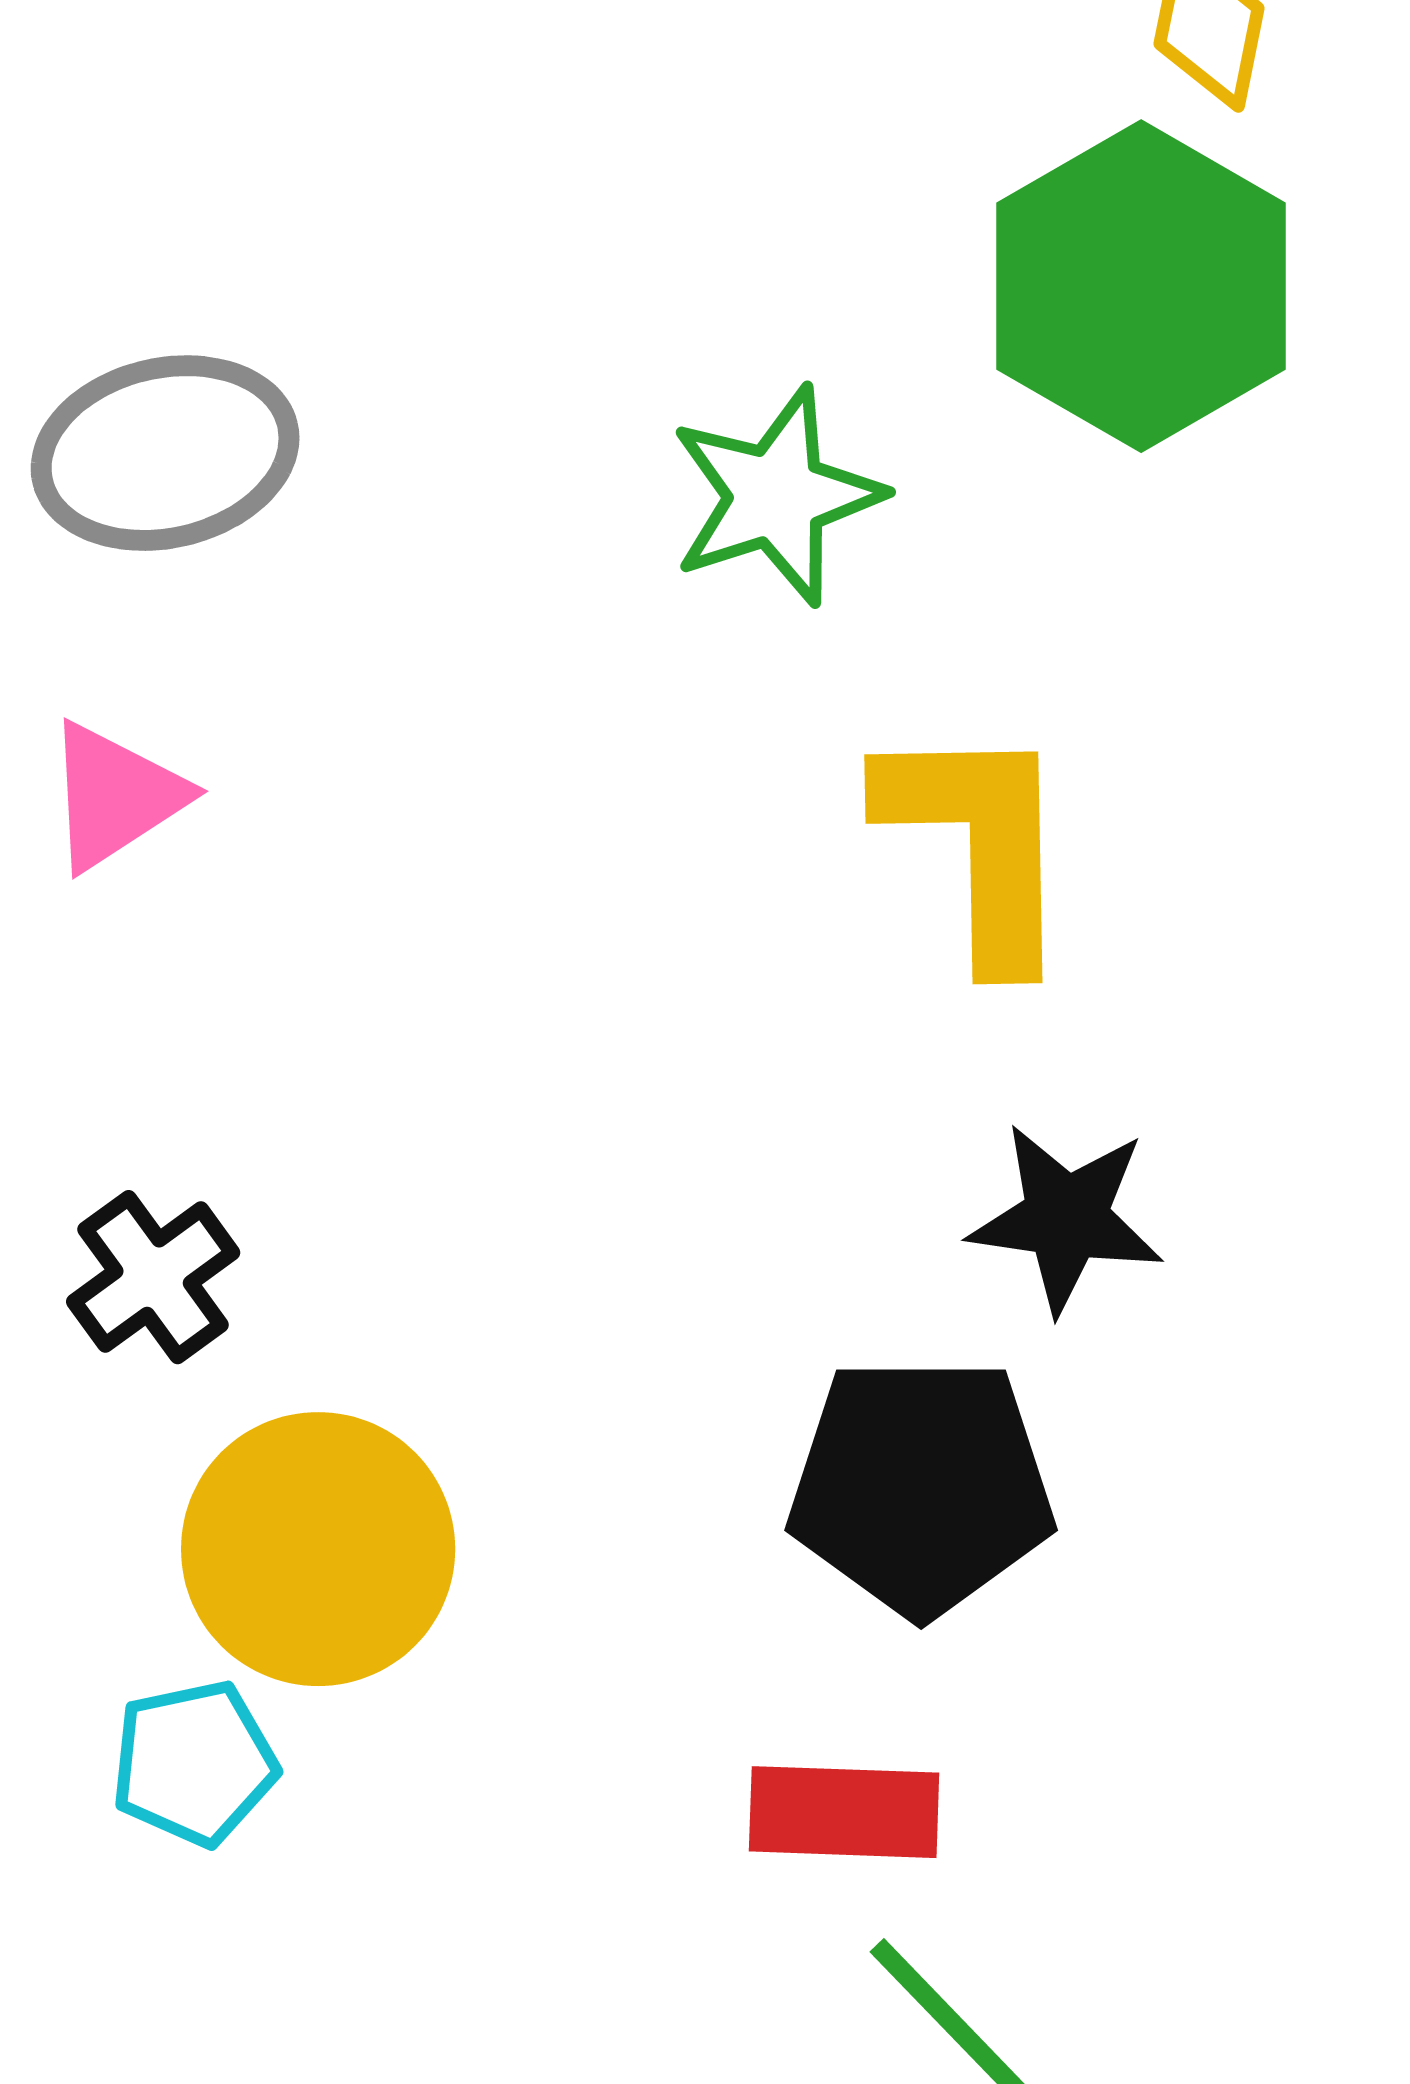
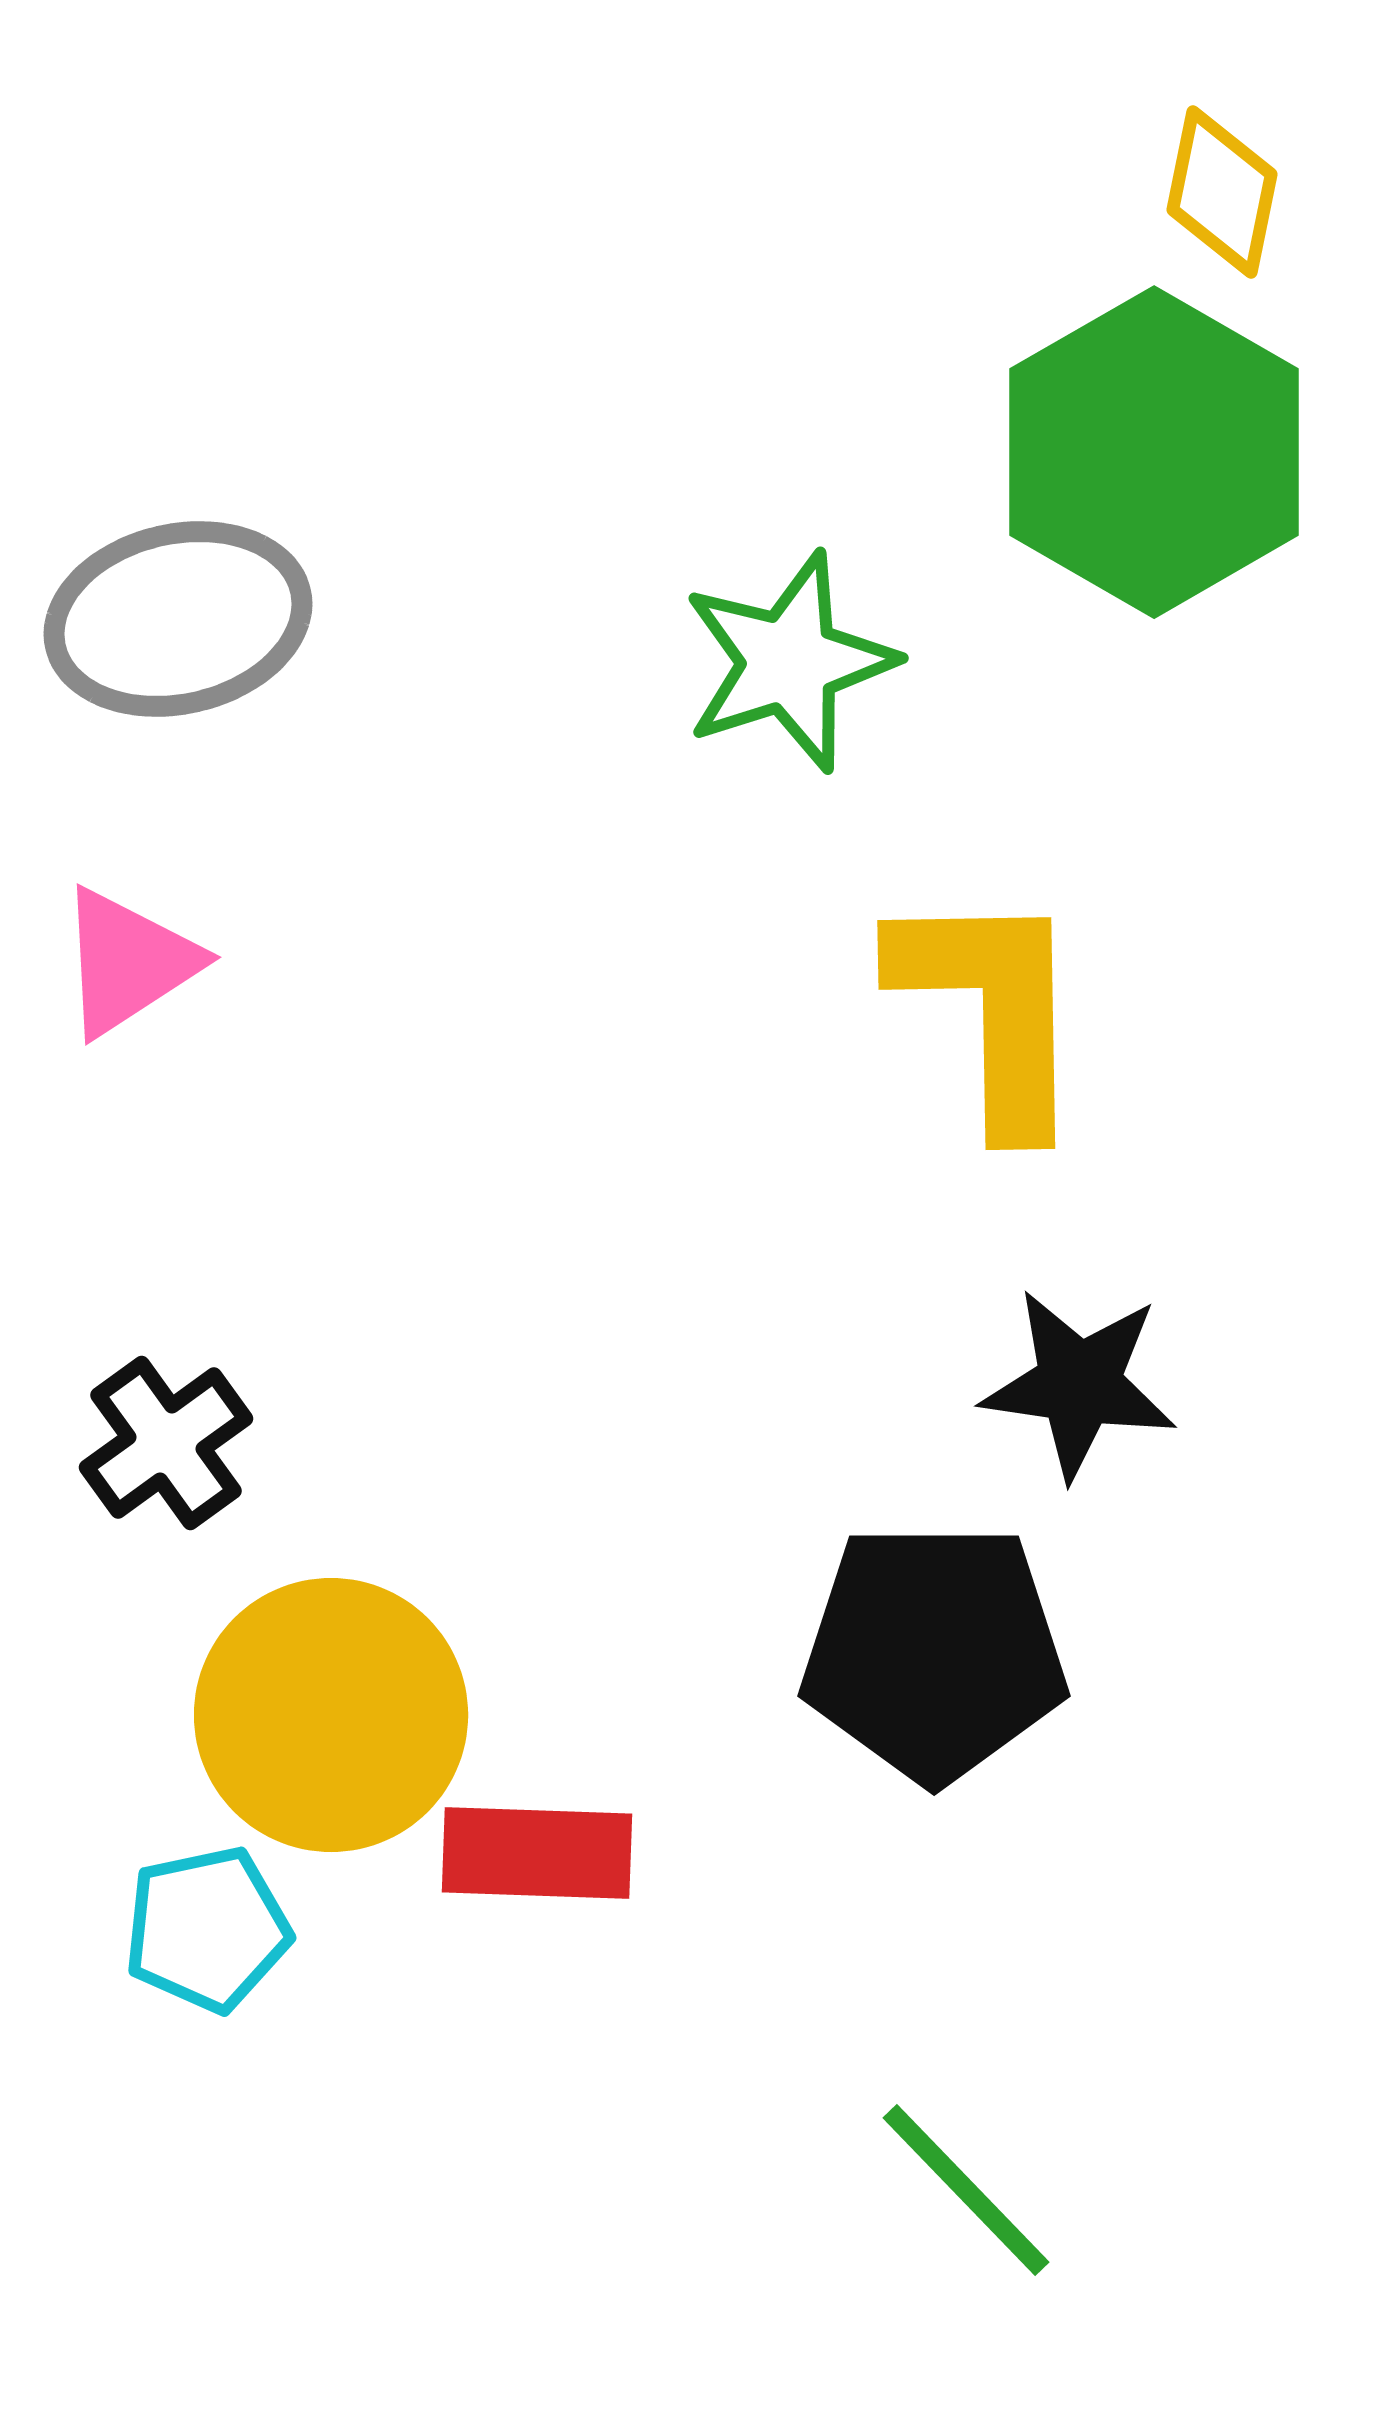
red rectangle: (844, 1812) -> (537, 1853), moved

